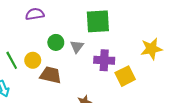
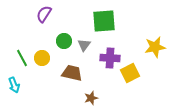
purple semicircle: (35, 14) -> (44, 14), turned -48
brown trapezoid: (51, 75) -> (72, 73), moved

